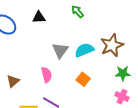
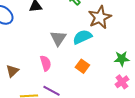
brown star: (112, 45) -> (100, 17), moved
pink cross: (122, 97) -> (122, 82), turned 32

